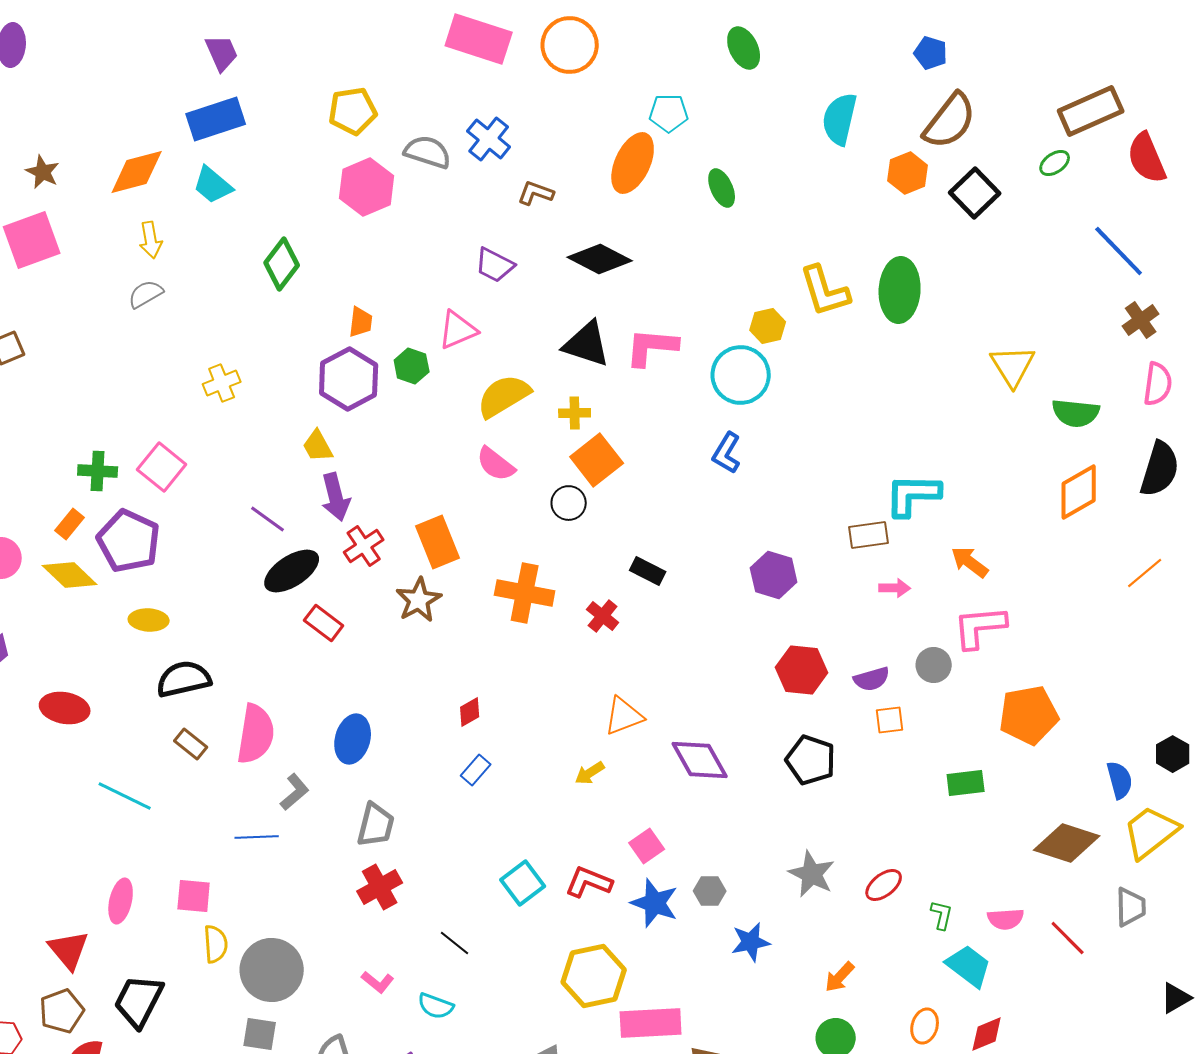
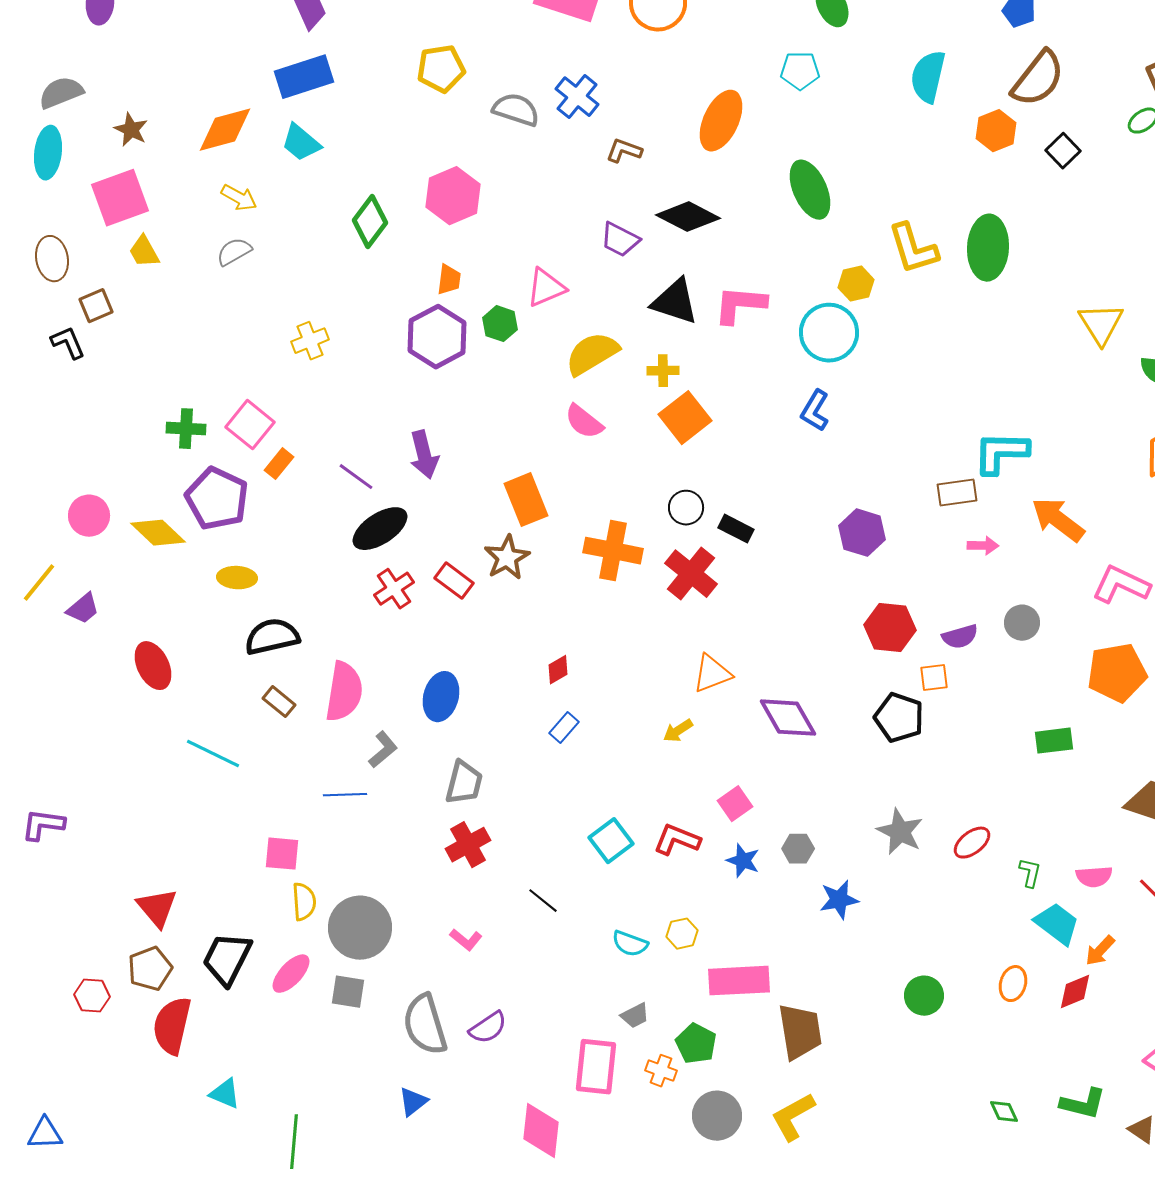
cyan pentagon: (669, 113) -> (800, 71), moved
pink hexagon: (367, 187) -> (453, 196), moved
green ellipse: (722, 188) -> (810, 190), moved, size x1.5
black square: (975, 193) -> (1063, 151), size x0.7
yellow arrow: (151, 240) -> (239, 198), turned -51
purple trapezoid: (495, 265) -> (620, 240), moved
yellow trapezoid: (318, 446) -> (144, 252), moved
black circle: (569, 503) -> (686, 508), moved
orange rectangle: (70, 524) -> (279, 464), moved
red cross: (364, 546) -> (394, 589), moved
orange arrow: (970, 562) -> (1058, 520), size x1.4
red cross: (603, 616) -> (691, 574), size x1.6
red rectangle: (324, 623) -> (454, 581), moved
pink L-shape: (980, 627) -> (1121, 585), moved, turned 30
red ellipse: (65, 708) -> (153, 666), turned 54
orange square: (890, 720) -> (934, 678), moved
pink ellipse: (121, 901) -> (291, 974), moved, turned 30
blue star: (655, 903) -> (743, 861), size x0.7
yellow hexagon: (594, 976) -> (682, 934), size x0.5
orange arrow: (840, 977) -> (1100, 951), moved
cyan semicircle: (436, 1006) -> (630, 944), moved

